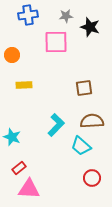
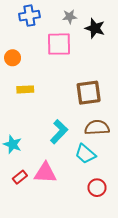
brown square: (84, 88) -> (89, 93), size x1.4
pink triangle: (29, 189) -> (45, 173), moved

